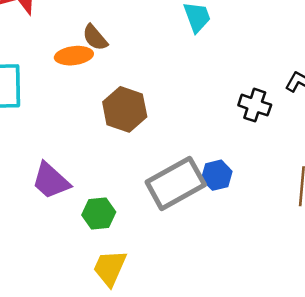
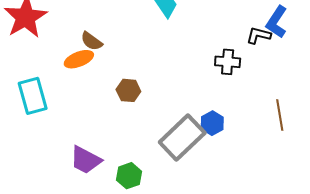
brown hexagon: (125, 109) -> (128, 90), size x0.7

